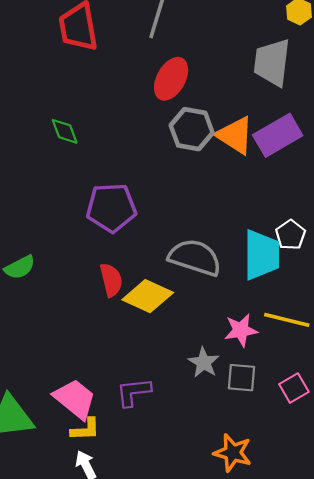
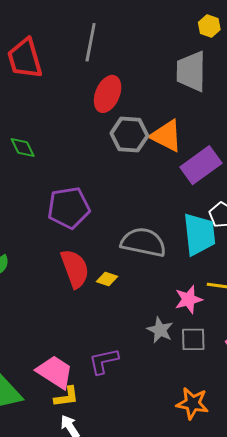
purple rectangle: (278, 135) -> (201, 165), moved
red semicircle: (111, 280) -> (75, 269), size x1.4
yellow diamond: (148, 296) -> (107, 279), size x0.5

